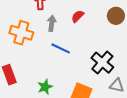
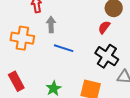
red semicircle: (78, 16) -> (104, 27), moved

